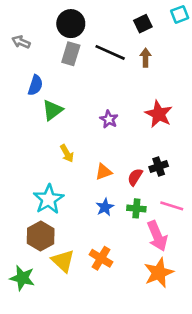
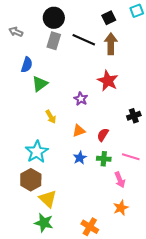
brown arrow: (146, 58) -> (111, 44), size x1.5
red star: (159, 114) -> (108, 81), moved
purple star: (109, 119) -> (81, 99), moved
black cross: (159, 167) -> (134, 116), moved
pink arrow: (157, 236) -> (120, 180), size x0.7
orange cross: (101, 258) -> (90, 227), moved
orange star: (159, 273) -> (121, 208), size x0.7
green star: (22, 278) -> (44, 223), moved

